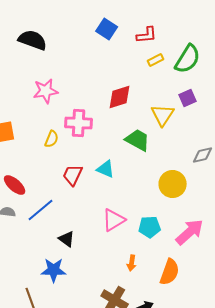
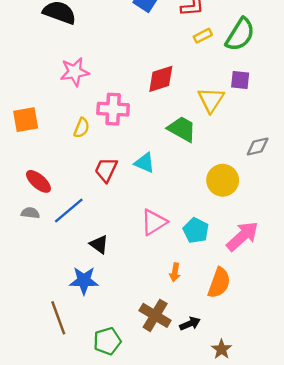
purple square: (188, 98) -> (240, 80), turned 30
cyan pentagon: (150, 227) -> (196, 230), turned 30

